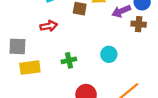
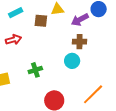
brown cross: (139, 24) -> (80, 42), moved

